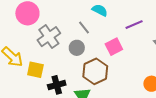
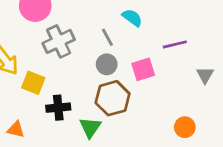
gray circle: (77, 48) -> (107, 64), moved

